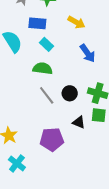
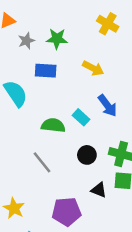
cyan rectangle: (46, 44) -> (81, 117), moved
gray line: (47, 95) -> (42, 162), moved

